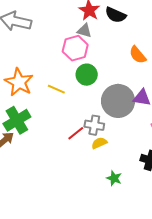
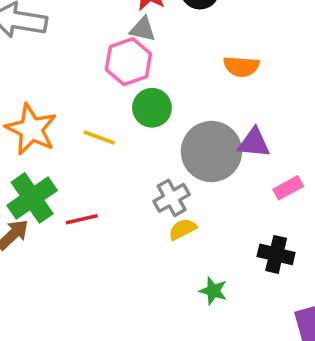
orange semicircle: (138, 55) -> (241, 66), turned -42
gray cross: (94, 125) -> (172, 198), turned -36
red line: (76, 133) -> (82, 219), moved, turned 30

